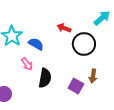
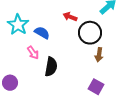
brown arrow: (93, 76) -> (99, 55), moved
purple square: (76, 86) -> (96, 87), moved

